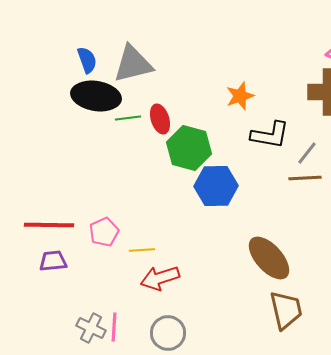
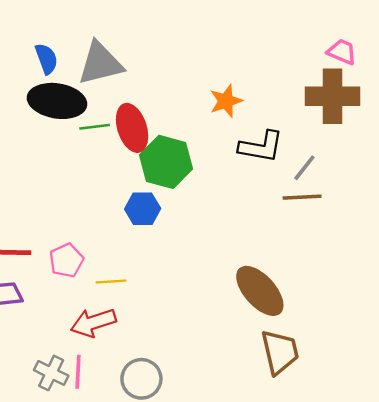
red ellipse: (160, 119) -> (132, 128), size x1.4
blue hexagon: (216, 186) -> (143, 209), moved, size x0.7
red arrow: (160, 278) -> (93, 323), moved

